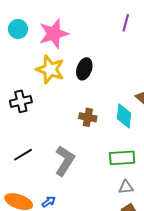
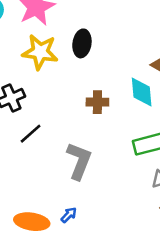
black line: (23, 155) -> (31, 134), moved

